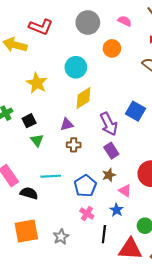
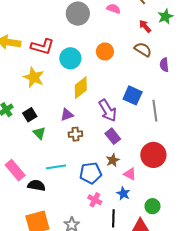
red L-shape: (41, 27) -> (42, 47), moved
orange circle: (112, 48) -> (105, 52), moved
blue pentagon: (85, 186) -> (91, 173), turned 30

